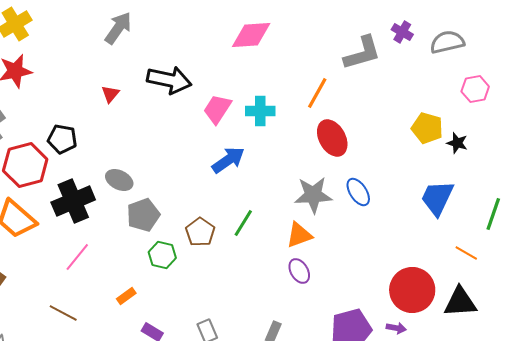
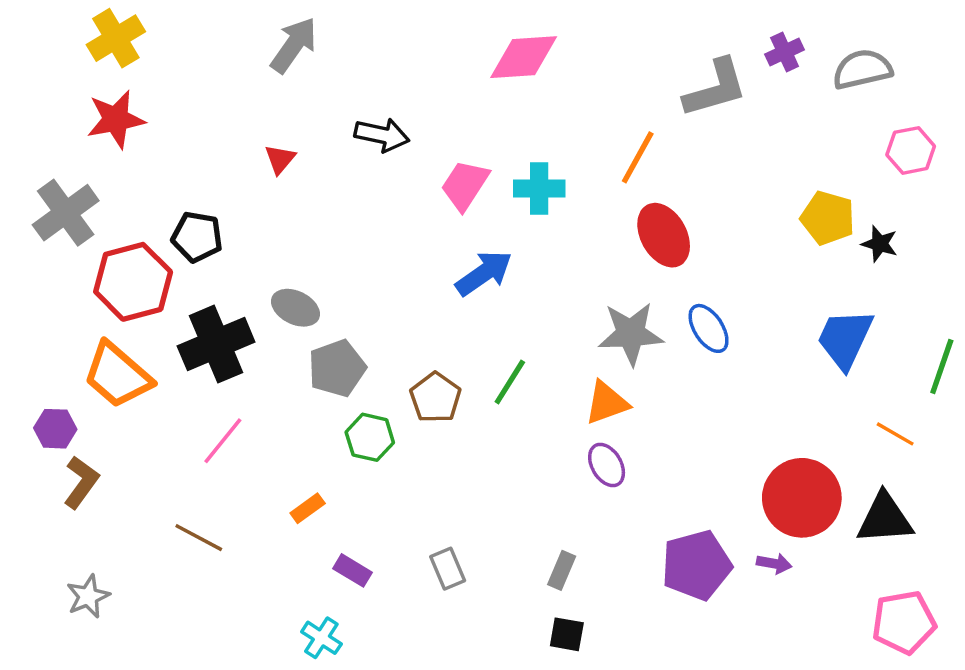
purple cross: (402, 32) -> (785, 52), turned 35
black arrow: (169, 80) -> (382, 135), size x0.7

